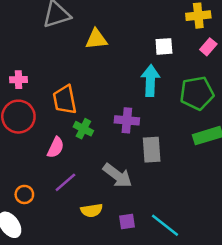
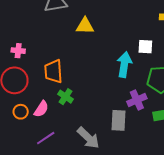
white square: (164, 46) -> (145, 47), moved
purple cross: (127, 120) -> (137, 100), moved, turned -36
orange circle: (24, 194) -> (21, 112), moved

